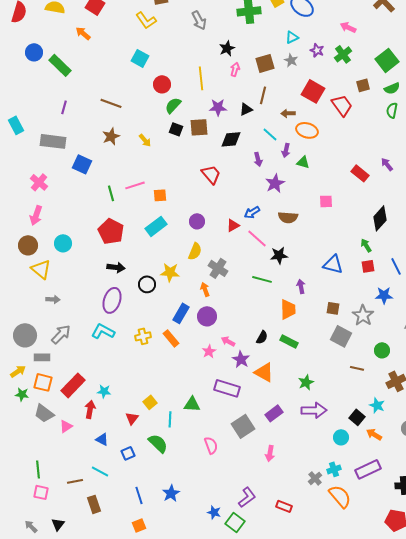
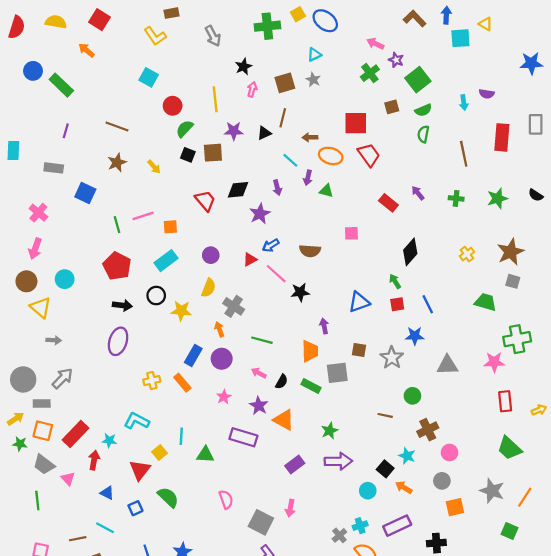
purple star: (317, 50) -> (396, 60), moved
red square: (313, 91) -> (356, 123), moved, turned -30
red trapezoid: (342, 105) -> (369, 155), moved
cyan rectangle: (16, 125) -> (13, 150), turned 30
black diamond: (231, 139) -> (238, 190), moved
gray rectangle: (53, 141) -> (54, 168), size x0.7
red trapezoid: (211, 174) -> (205, 201), moved
purple star: (275, 183) -> (260, 214), moved
blue triangle: (333, 264) -> (359, 302), turned -35
green line: (262, 279) -> (262, 340), moved
black circle: (147, 284) -> (156, 296), moved
cyan L-shape: (103, 331) -> (137, 421), moved
gray square: (341, 336) -> (337, 373), moved, turned -35
pink arrow: (228, 341) -> (259, 373), moved
red triangle: (132, 418) -> (140, 470), size x1.5
cyan line: (170, 419) -> (181, 436), moved
pink triangle: (66, 426) -> (68, 479), turned -40
gray square: (243, 426) -> (261, 522), moved, turned -30
green line: (38, 469) -> (37, 500), moved

